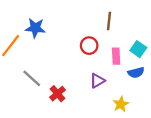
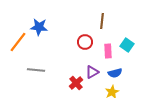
blue semicircle: (136, 73) -> (115, 73), moved
gray line: (32, 78) -> (36, 70), turned -36
red cross: (57, 94) -> (76, 83), moved

